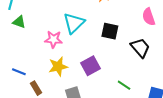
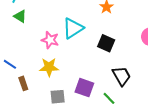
black trapezoid: (140, 48) -> (121, 76), moved
purple square: (91, 66) -> (84, 88), moved, turned 36

